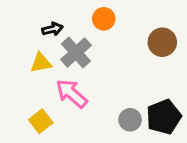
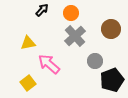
black arrow: (53, 29) -> (42, 10), moved, turned -32
gray cross: (76, 52) -> (75, 36), moved
gray circle: (130, 120) -> (95, 61), moved

